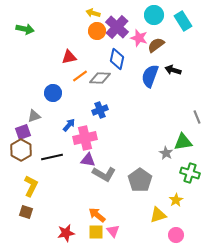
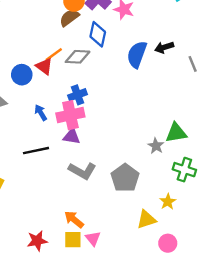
brown semicircle: (156, 45) -> (69, 18), moved
red triangle: (69, 57) -> (44, 66), moved, turned 49
black arrow: (173, 70) -> (164, 47), turned -35
gray line: (197, 117) -> (193, 64), moved
blue arrow: (69, 125) -> (41, 113), turned -72
pink cross: (85, 138) -> (70, 115), moved
black line: (52, 157) -> (36, 151), moved
purple triangle: (88, 160) -> (72, 136), moved

